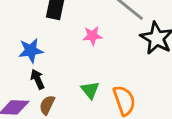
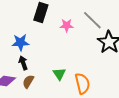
pink star: (92, 36) -> (67, 25), moved

